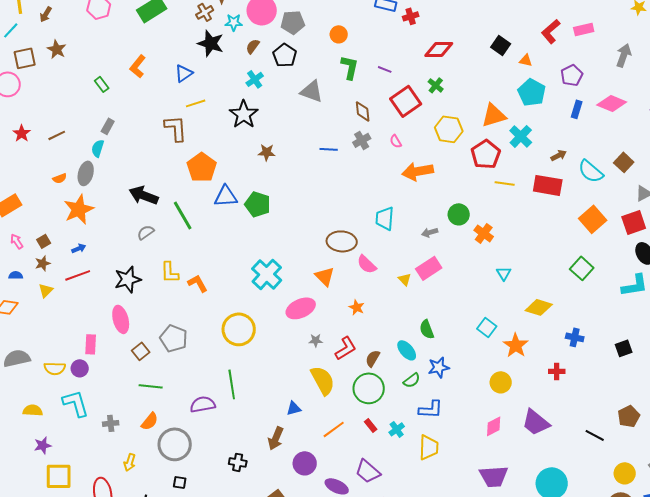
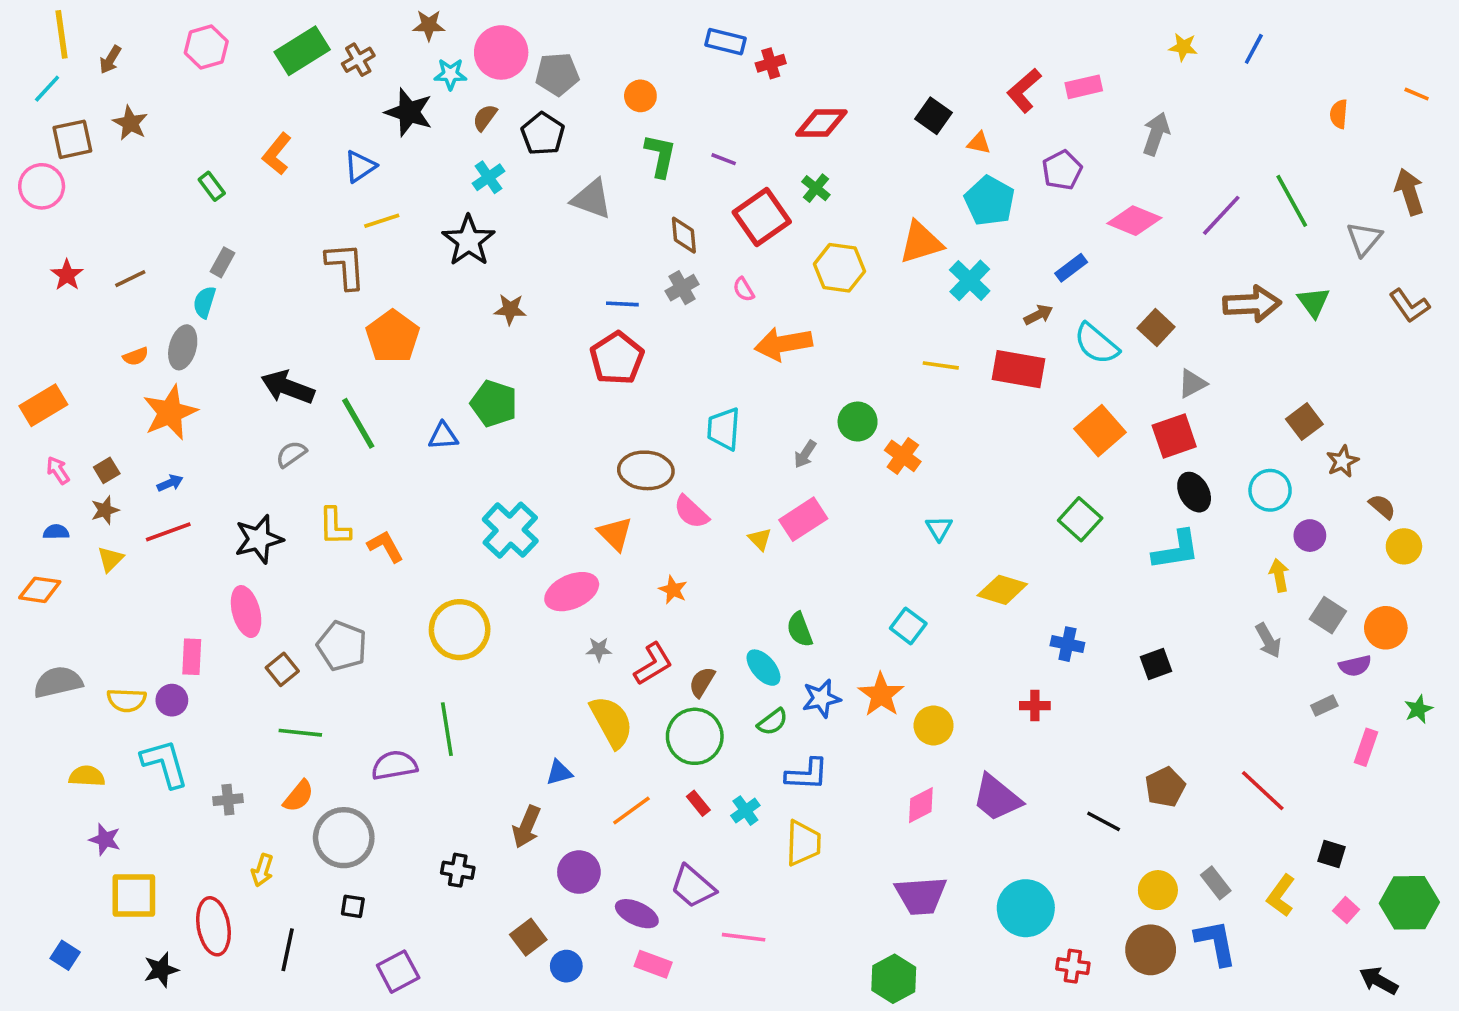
brown cross: (205, 12) -> (358, 60), moved
blue rectangle: (577, 109) -> (1071, 268), moved, turned 36
red pentagon: (486, 154) -> (617, 358), moved
blue triangle: (226, 196) -> (443, 436), moved, size x0.7
gray arrow: (430, 232) -> (805, 454), turned -42
orange star: (516, 345) -> (881, 695), moved
purple star: (43, 445) -> (105, 839), turned 30

